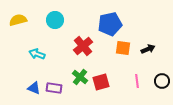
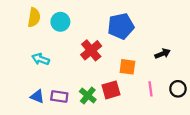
yellow semicircle: (18, 20) -> (34, 17), moved, turned 114
orange square: (123, 48) -> (127, 67), moved
green cross: (80, 77) -> (88, 95), moved

